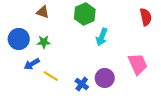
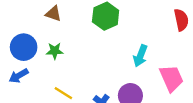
cyan arrow: (102, 37) -> (140, 56), moved
blue arrow: (32, 64) -> (19, 76), moved

